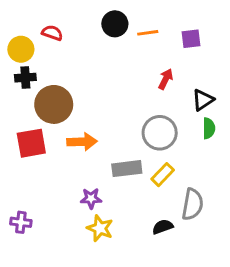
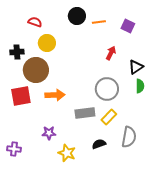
purple square: (191, 39) -> (128, 26), turned 32
yellow circle: (21, 49) -> (47, 43), moved
purple star: (91, 198) -> (49, 133), moved
black semicircle: (163, 227) -> (99, 144), moved

